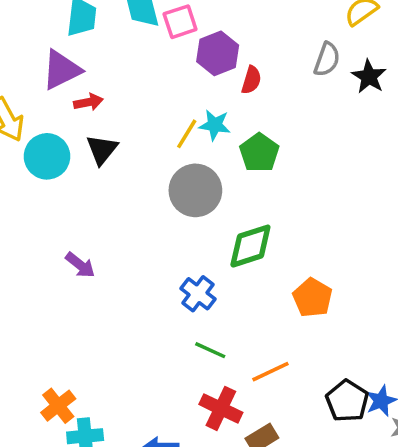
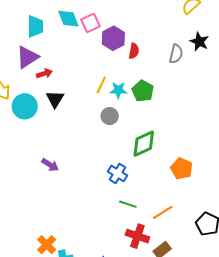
gray semicircle: (327, 59) -> (176, 54), moved
cyan star: (215, 125) -> (118, 90), moved
gray circle: (195, 190) -> (110, 116), size x0.6

